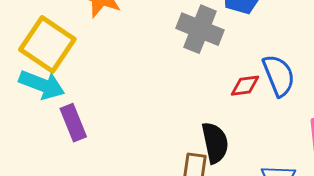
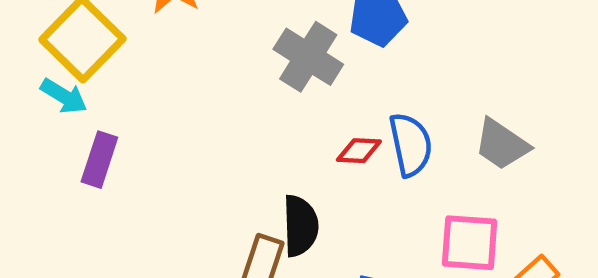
cyan arrow: (42, 85) -> (64, 96), size x0.7
purple rectangle: (73, 123) -> (99, 160), turned 30

